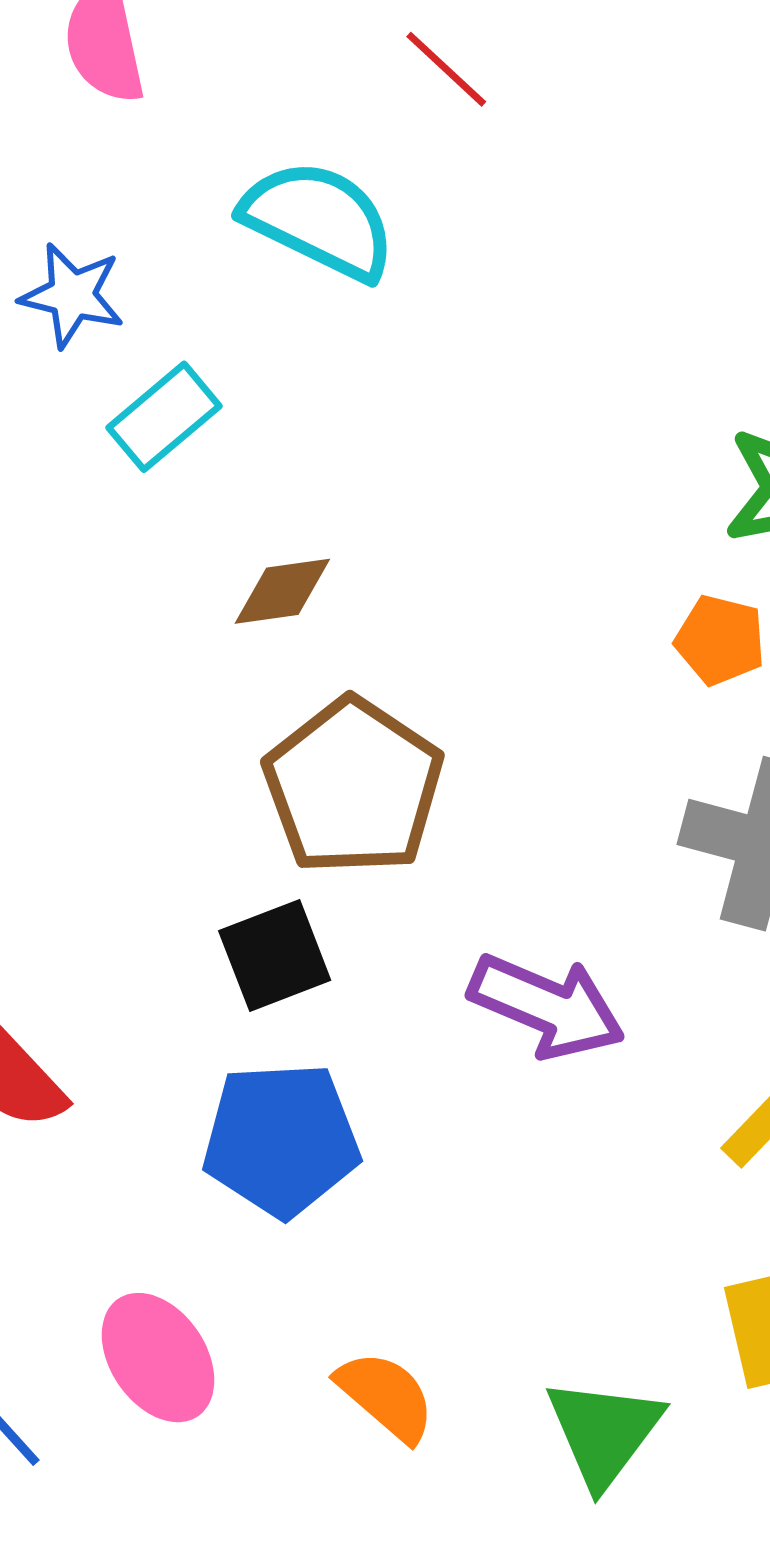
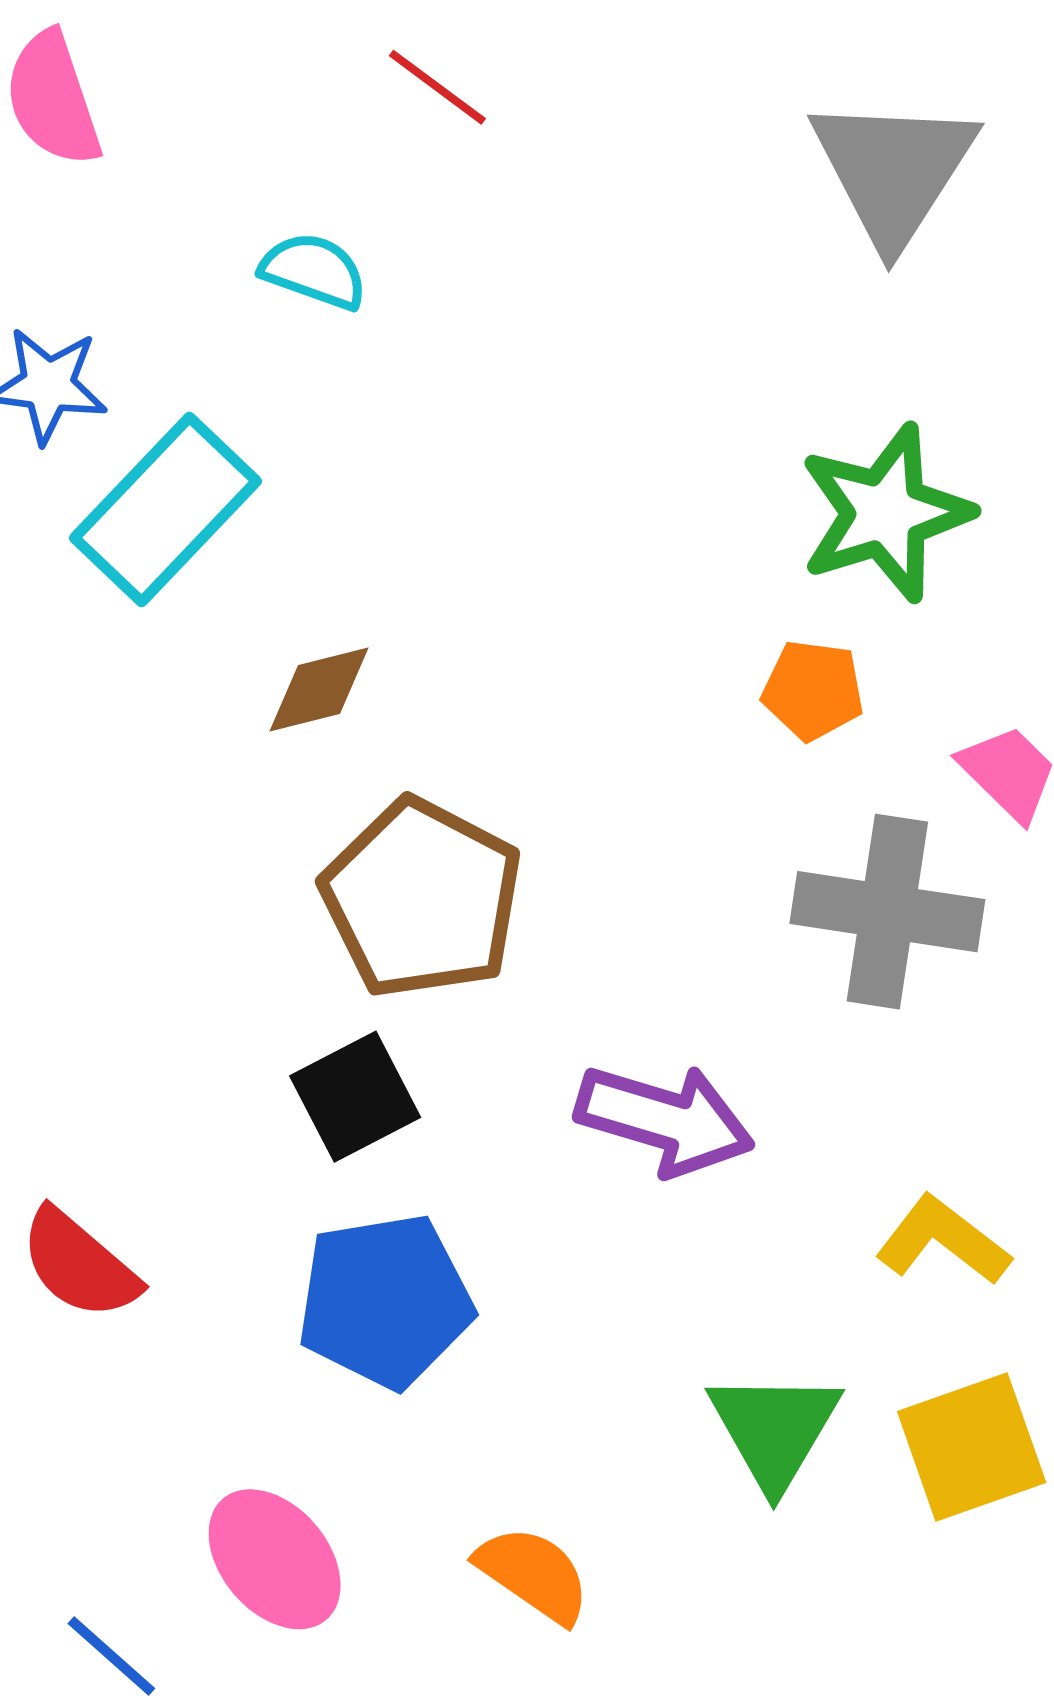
cyan semicircle: (319, 220) -> (314, 271), size x0.6
cyan rectangle: (164, 417) -> (165, 510), size x1.5
green triangle: (604, 1432) -> (774, 1429), moved

